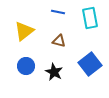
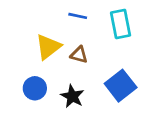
yellow triangle: (24, 31) -> (48, 47), moved

